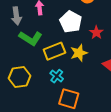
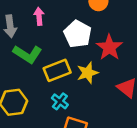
red star: (96, 32) -> (109, 47), size x1.5

